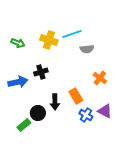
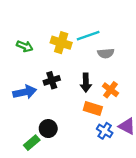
orange cross: (100, 78) -> (110, 90), moved
orange rectangle: (76, 96) -> (93, 109), turned -42
black arrow: (55, 102) -> (86, 83), moved

